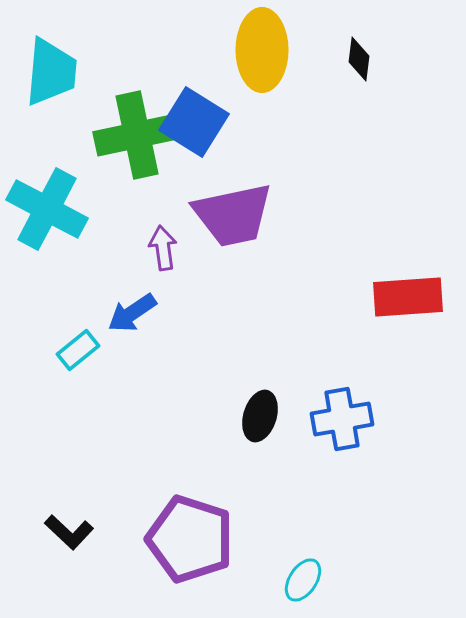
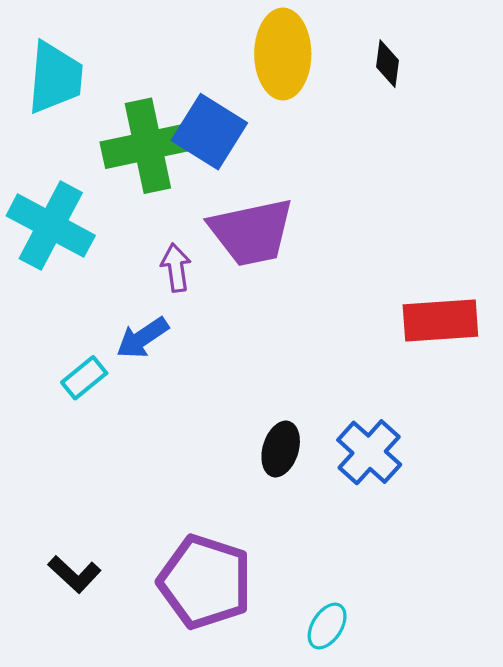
blue cross: (342, 419) -> (369, 452), turned -38

